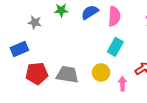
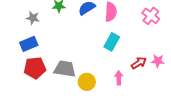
blue rectangle: (19, 49) -> (29, 44), moved
yellow circle: (101, 72) -> (87, 82), moved

